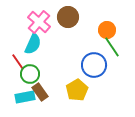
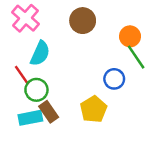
pink cross: (39, 22) -> (26, 18), moved
blue circle: (94, 65) -> (114, 79), size x0.7

